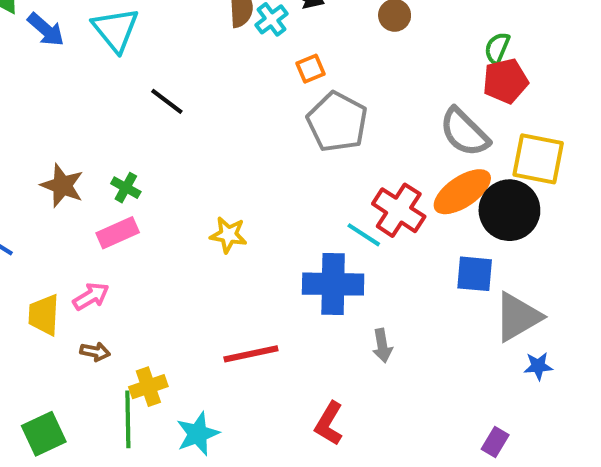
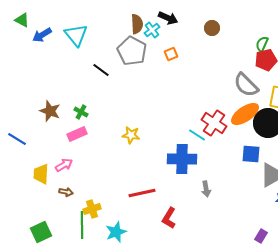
blue arrow: (46, 30) -> (42, 35), turned 108
gray pentagon: (337, 122) -> (132, 51), moved
red L-shape: (329, 424) -> (169, 218), moved

